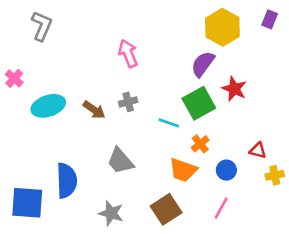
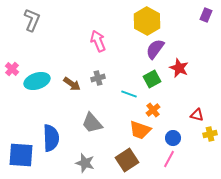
yellow hexagon: (222, 27) -> (147, 21), moved
pink cross: (14, 78) -> (12, 69), moved
green square: (199, 103) -> (152, 79), size x0.7
blue circle: (226, 170) -> (173, 138), moved

